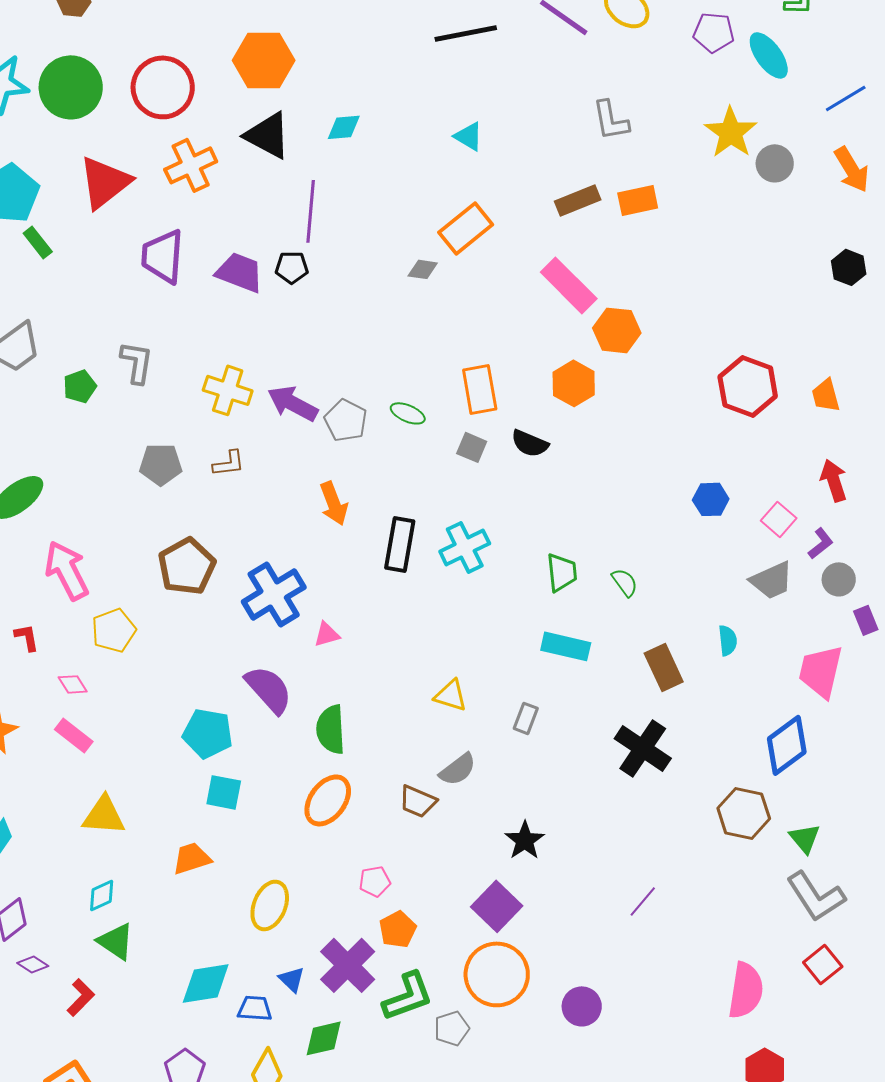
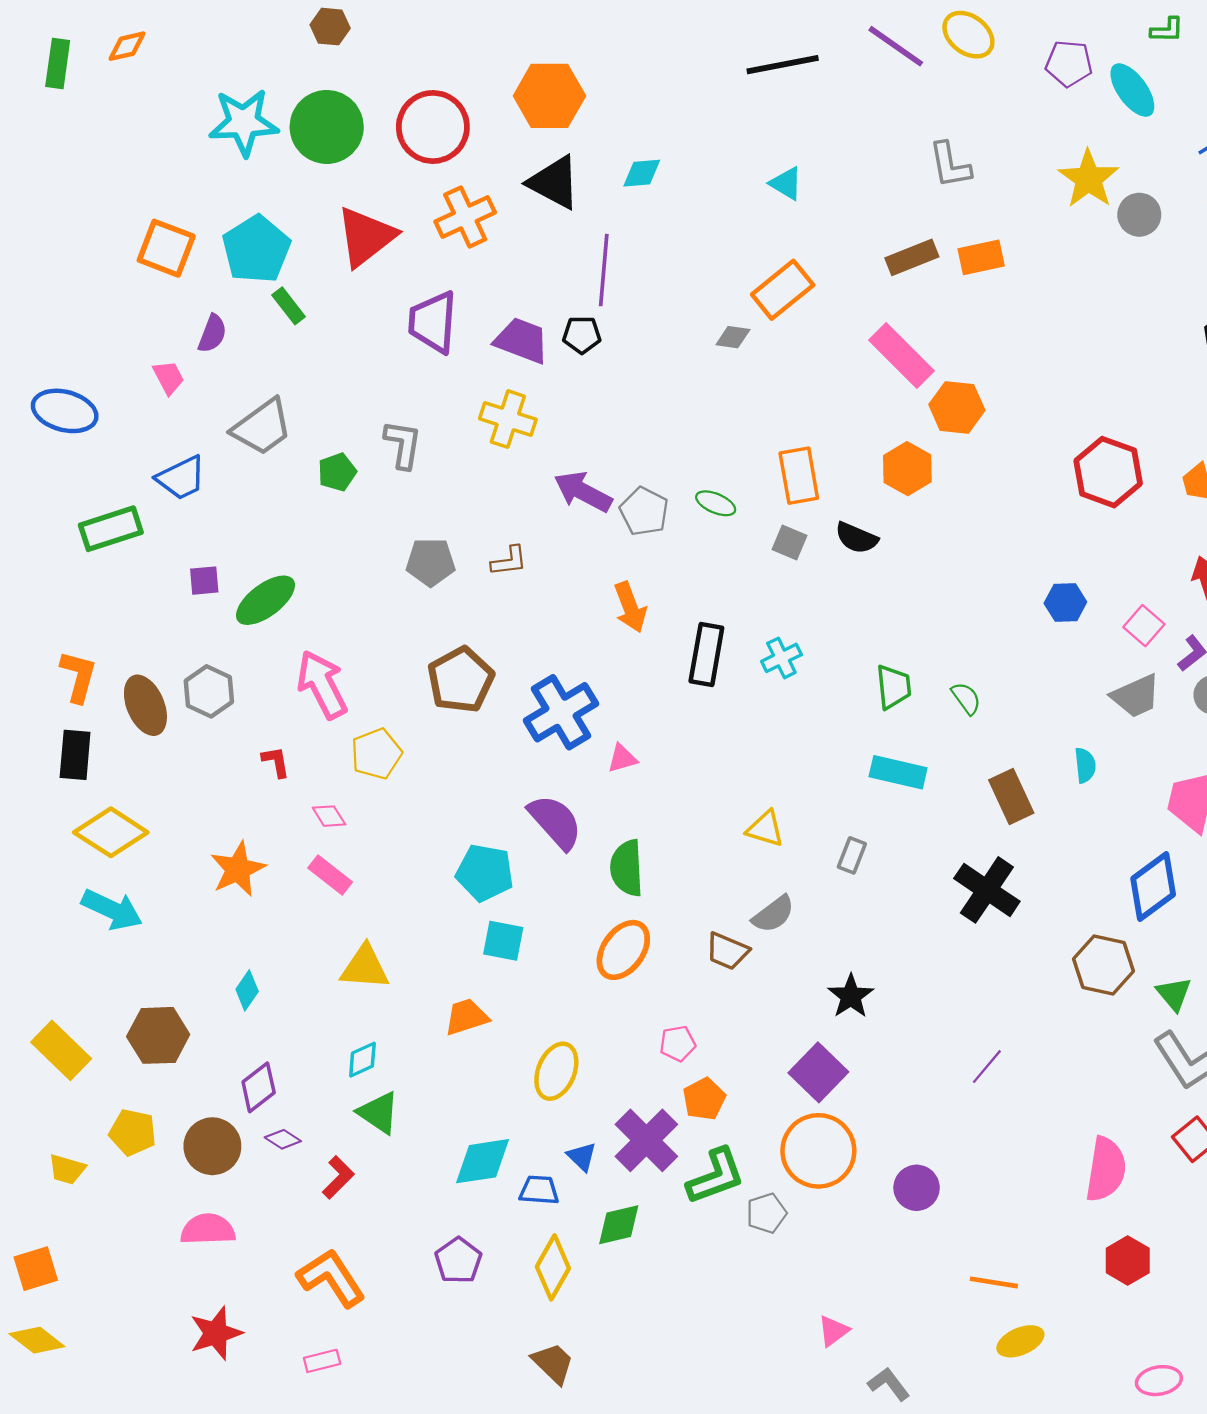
yellow cross: (228, 390) -> (508, 419), moved
cyan cross: (465, 547) -> (781, 658), size x0.7

